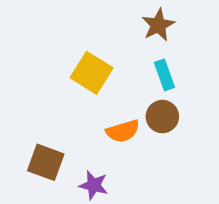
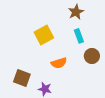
yellow square: (92, 73) -> (44, 35), turned 30
brown circle: (162, 117) -> (92, 56), moved

